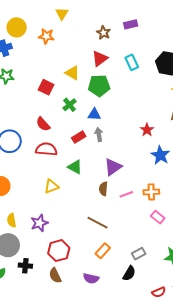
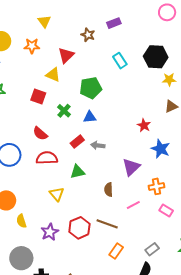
red triangle: (100, 59) -> (66, 55), moved
yellow triangle: (72, 73) -> (53, 75), moved
gray arrow: (99, 135) -> (98, 145), moved, turned -64
green triangle: (75, 167) -> (77, 172), turned -35
purple triangle: (113, 167) -> (131, 167), moved
yellow triangle: (51, 186) -> (57, 194), turned -42
pink line: (126, 194) -> (133, 205), moved
yellow semicircle: (12, 220) -> (21, 221), moved
red hexagon: (59, 251) -> (79, 228), moved

